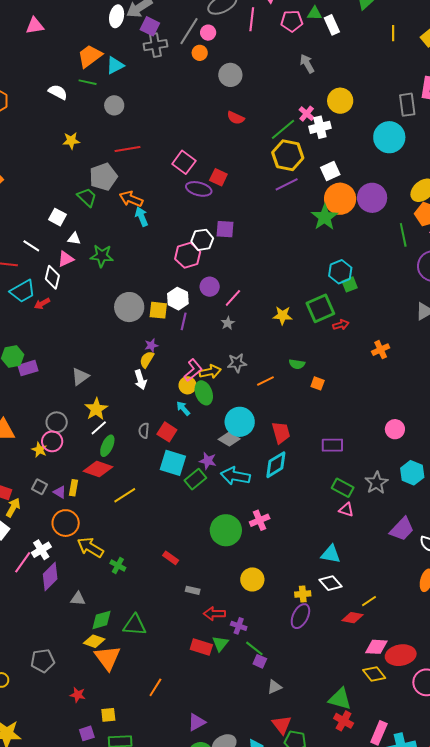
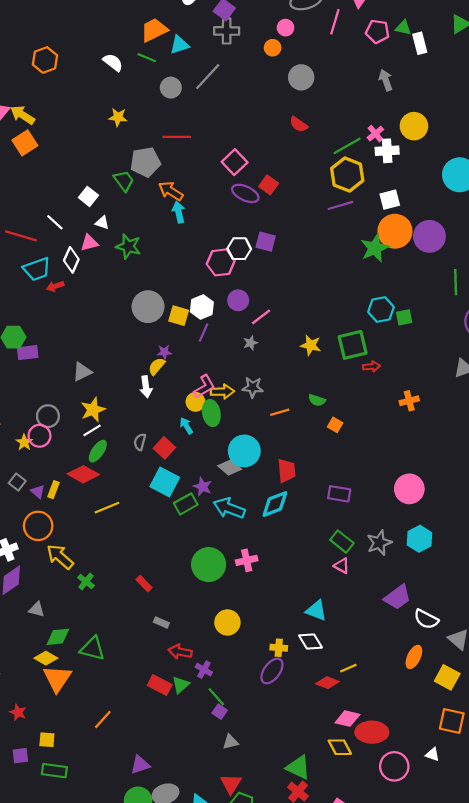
gray line: (189, 31) -> (208, 77), moved
green square: (350, 284) -> (404, 317), moved
pink circle: (395, 429) -> (409, 489), size x1.4

